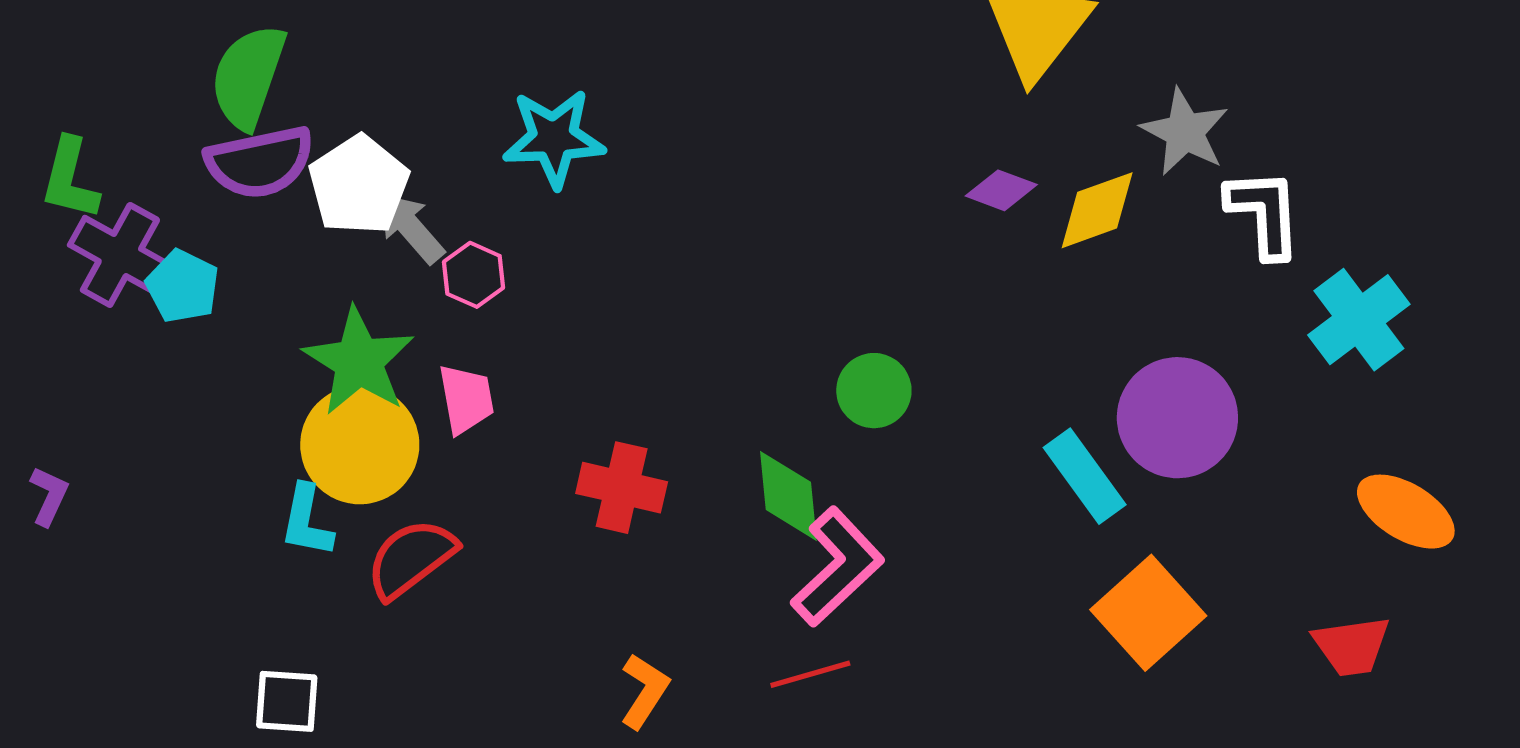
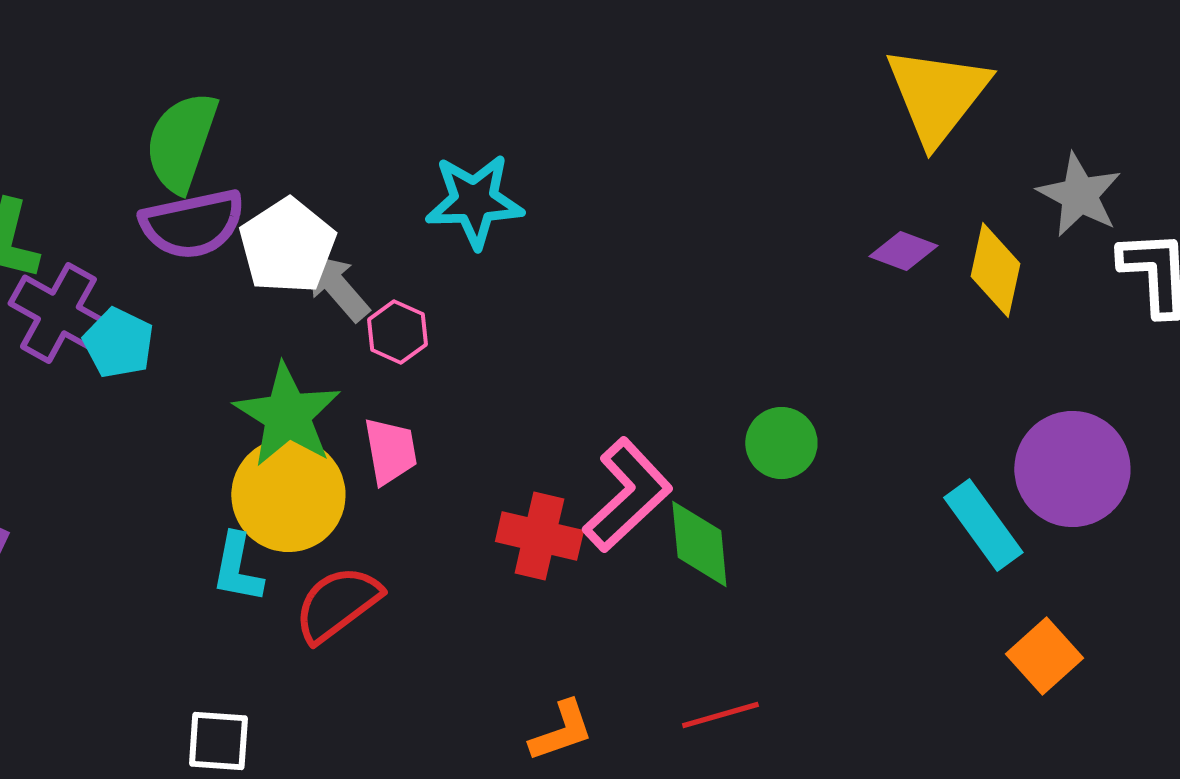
yellow diamond: (1097, 210) -> (995, 270), turned -58
pink L-shape: (837, 567) -> (627, 495), moved
orange square: (1148, 613) -> (1044, 656), size x0.7
orange L-shape: (645, 691) -> (561, 731), turned 38

